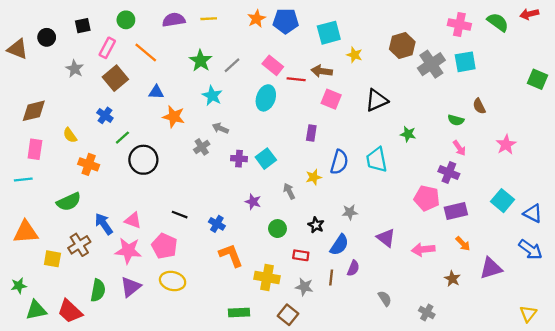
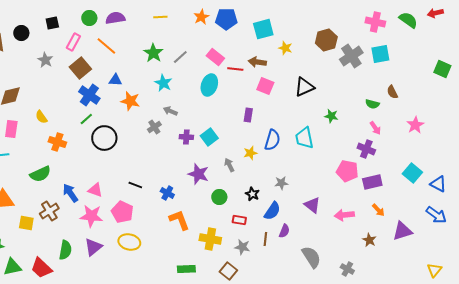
purple semicircle: (174, 20) -> (115, 18), moved
blue cross: (105, 115) -> (89, 95), moved, size x1.5
purple star: (253, 202) -> (198, 174), size x1.5
gray semicircle: (385, 298) -> (311, 257), size x1.6

